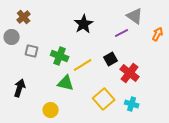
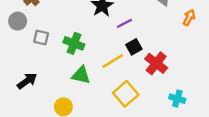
purple line: (122, 33) -> (124, 23), moved
yellow line: (83, 65) -> (113, 61), moved
black arrow: (20, 88) -> (27, 81), turned 36
cyan cross: (132, 104) -> (177, 99), moved

